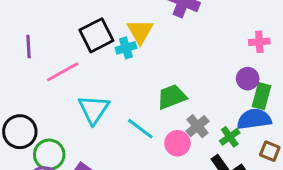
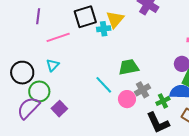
cyan triangle: (94, 109) -> (53, 65), moved, size x0.6

